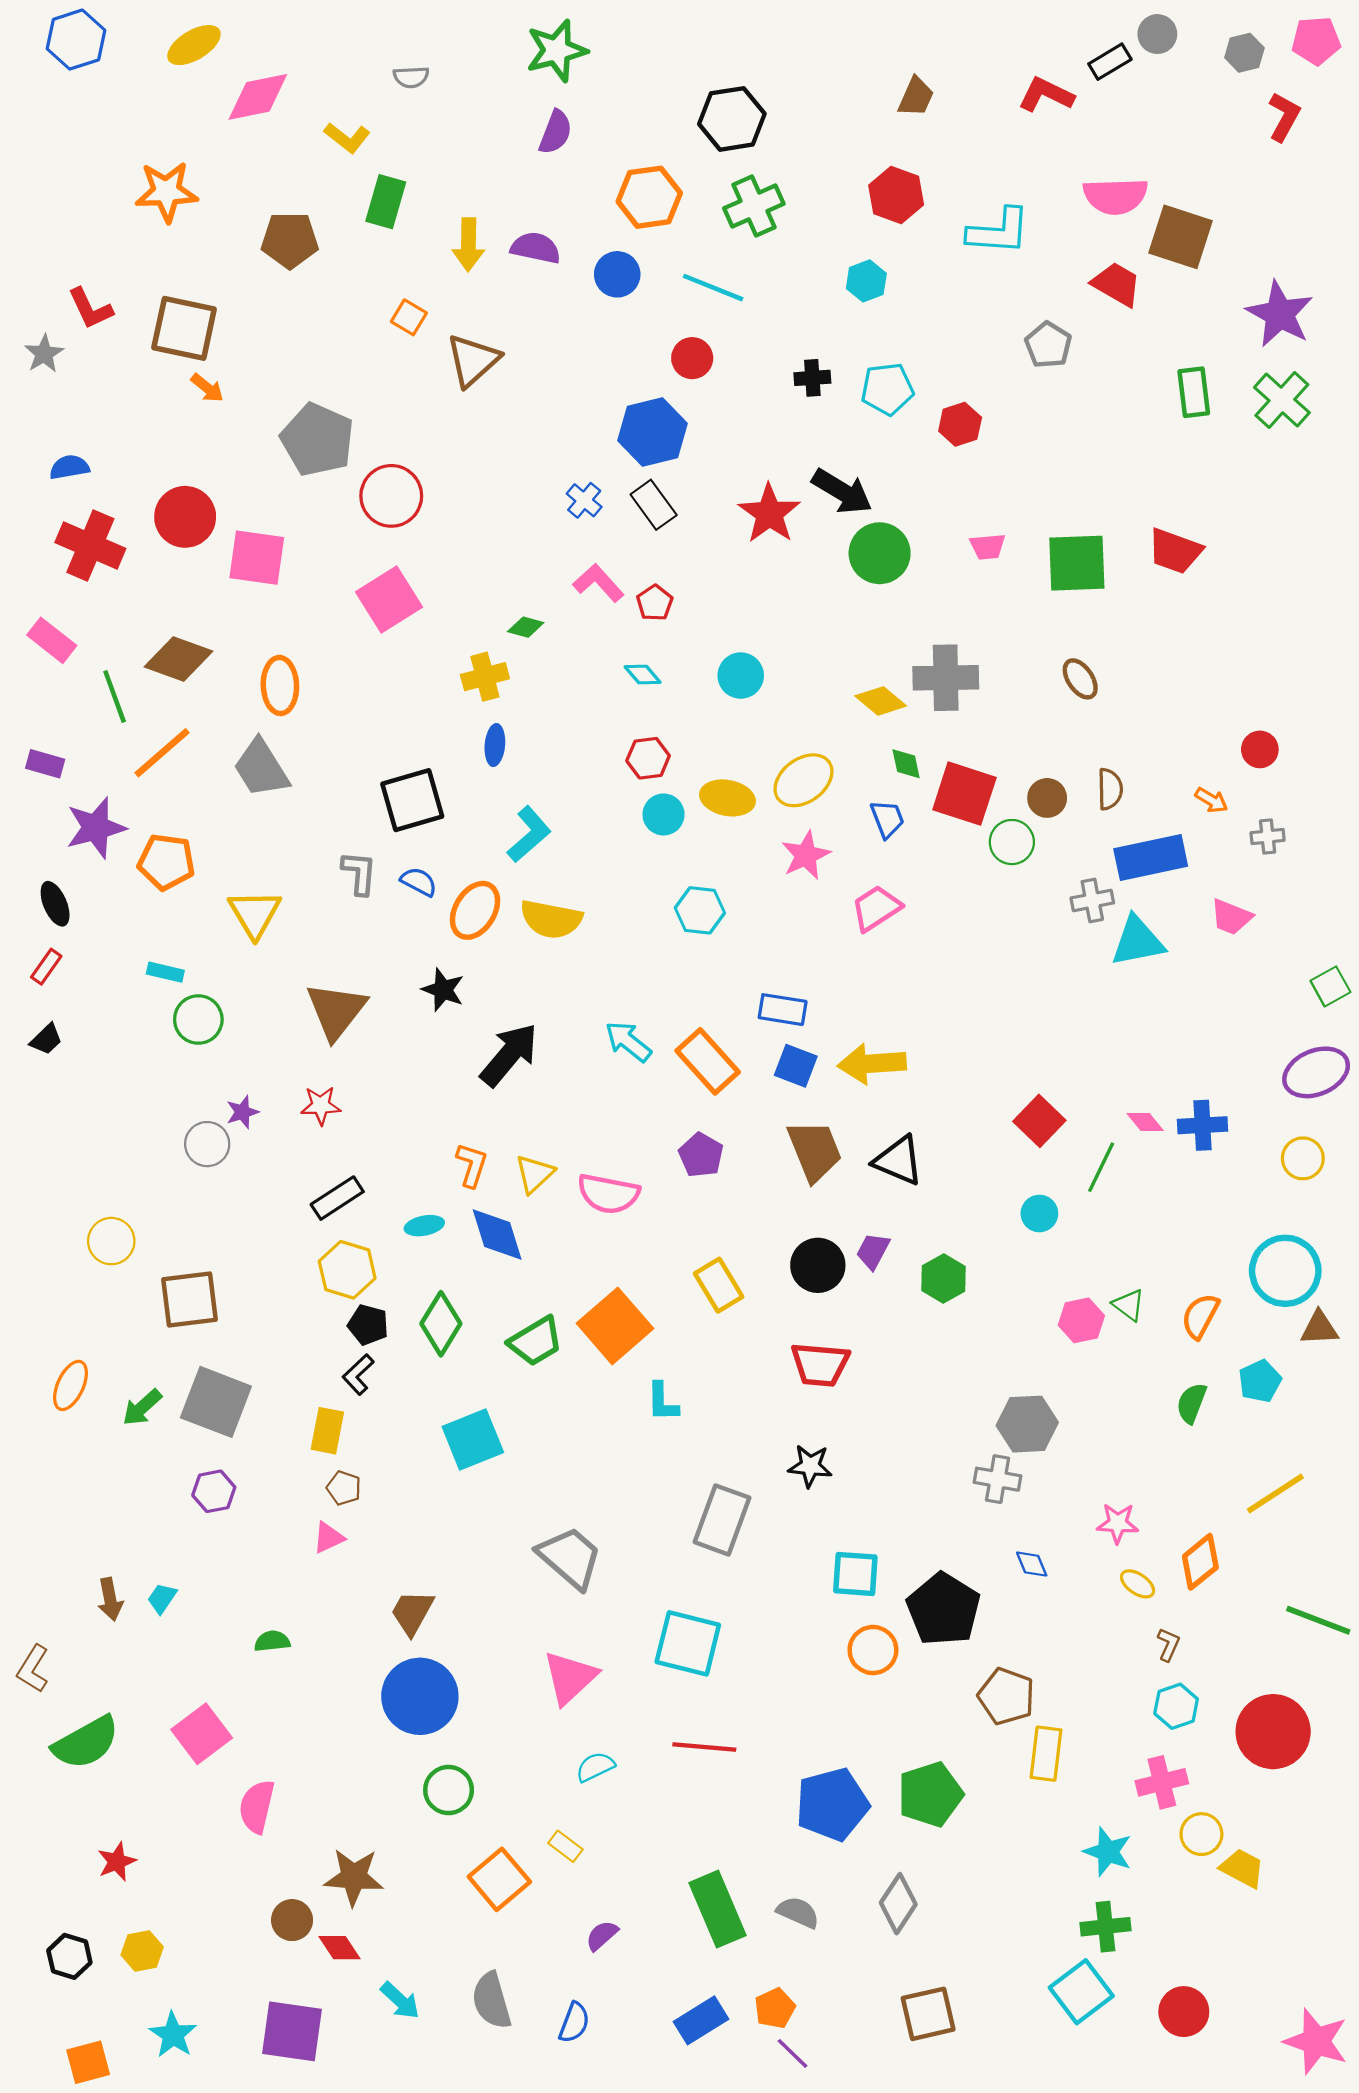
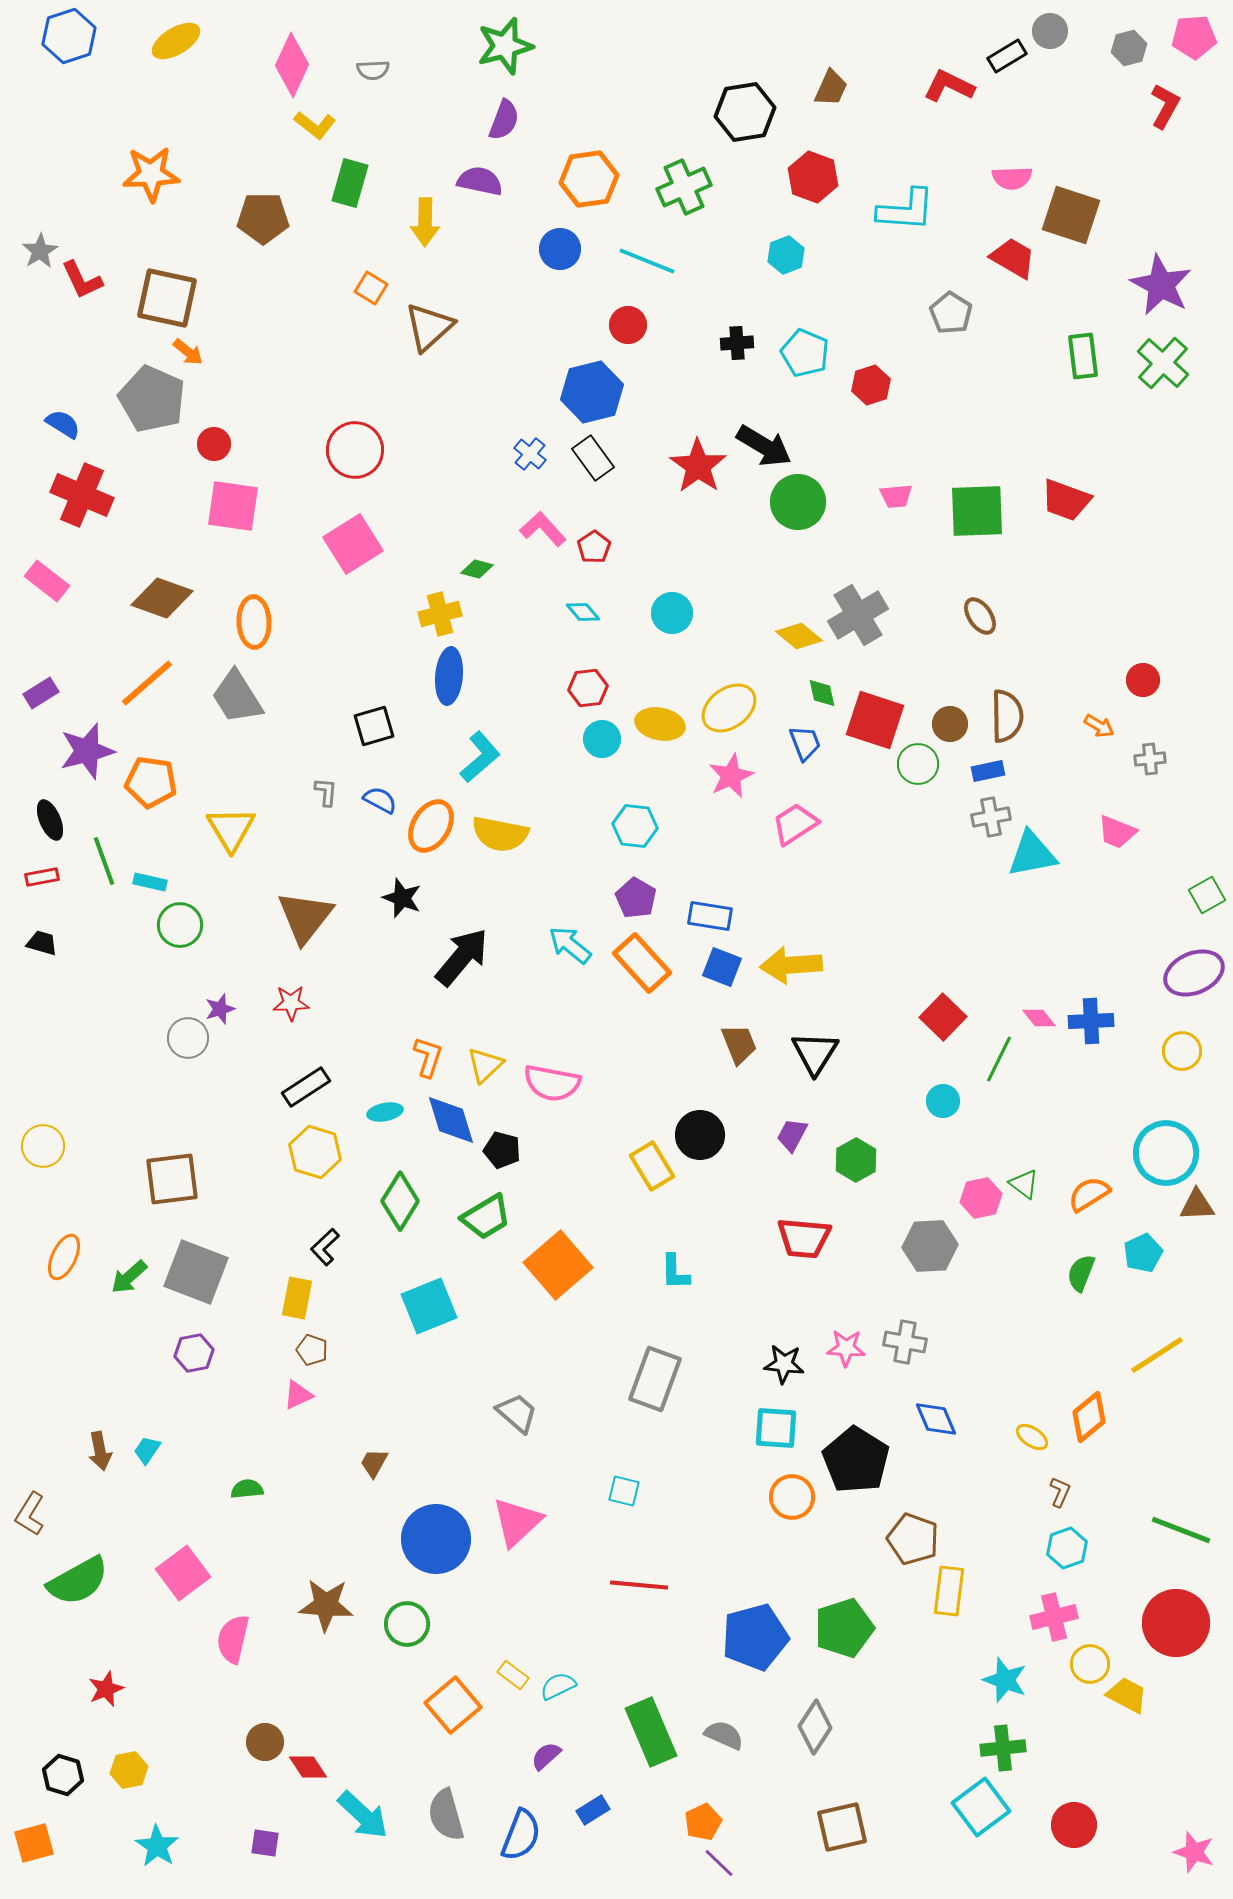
pink diamond: (258, 97) -> (292, 65), moved, turned -54
black hexagon: (732, 119) -> (745, 112), moved
pink semicircle: (1115, 196) -> (1012, 178), size x0.7
purple semicircle: (536, 248) -> (480, 181), moved
gray star: (44, 354) -> (40, 251), moved
cyan pentagon: (887, 389) -> (805, 353), turned 30
gray pentagon: (317, 440) -> (152, 399), moved
blue semicircle: (69, 467) -> (63, 424), turned 42
red circle: (185, 517) -> (214, 444), moved, size x0.6
gray cross: (946, 678) -> (858, 615), turned -30
green line: (115, 697) -> (104, 861), moved
blue ellipse: (495, 745) -> (449, 676), size x1.5
purple rectangle: (45, 764) -> (41, 693), turned -48
brown semicircle: (1110, 789) -> (1007, 716), size x1.4
black square: (412, 800) -> (374, 726), size x0.7
blue rectangle: (1151, 857) -> (988, 771), moved, size x0.5
gray L-shape: (359, 873) -> (326, 792), size x0.7
red rectangle: (46, 967) -> (42, 877), turned 44
black trapezoid: (46, 1039) -> (42, 943), turned -120
brown trapezoid: (815, 1151) -> (739, 1044), size x0.7
purple pentagon: (701, 1155) -> (636, 898), moved
black triangle: (898, 1161) -> (815, 1053), turned 39
yellow circle: (111, 1241) -> (43, 1146), moved
black circle: (818, 1265) -> (700, 1135), moved
orange semicircle: (1200, 1316) -> (1089, 1194), turned 30
black pentagon: (368, 1325) -> (502, 1150), moved
orange square: (615, 1326) -> (558, 1265), moved
red trapezoid: (820, 1365) -> (804, 1238), moved
cyan L-shape: (662, 1402) -> (675, 1272), moved
gray hexagon: (1027, 1424) -> (930, 1246), moved
black star: (810, 1466) -> (784, 1364), moved
pink star: (1118, 1523) -> (846, 1348), moved
gray trapezoid: (570, 1557) -> (517, 1413), size x0.7
blue diamond: (1032, 1564) -> (936, 1419), size x1.4
brown trapezoid: (412, 1613) -> (374, 1463), size x0.7
green line: (1318, 1620) -> (1181, 1530), moved
cyan square: (688, 1643) -> (624, 1491), size x0.5
blue circle: (420, 1696) -> (436, 1539), moved
red circle: (1273, 1732) -> (1176, 1623), moved
cyan semicircle: (595, 1767) -> (558, 1686), moved
brown star: (354, 1877) -> (326, 1605), moved
cyan arrow: (400, 2001) -> (363, 1815), size x1.4
blue rectangle: (701, 2020) -> (593, 1810), moved, size x0.7
blue semicircle: (574, 2023) -> (521, 1835), size x1.4
purple square: (292, 2031) -> (265, 1843), size x0.5
pink star: (1316, 2041) -> (1194, 1852), size x0.7
orange square: (88, 2062) -> (34, 1843), moved

